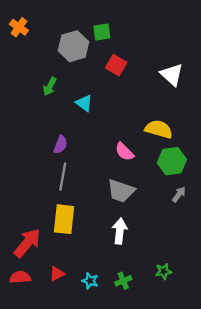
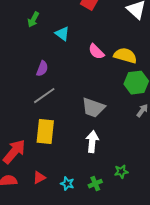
pink semicircle: (124, 152) -> (96, 52), moved
gray line: (63, 177) -> (44, 96), turned 45
green star: (164, 271) -> (121, 172), moved

